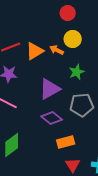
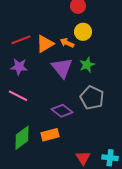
purple triangle: (50, 89) -> (62, 68), moved, turned -40
gray pentagon: (82, 105) -> (92, 98), turned 30
orange rectangle: (66, 142) -> (50, 135), moved

